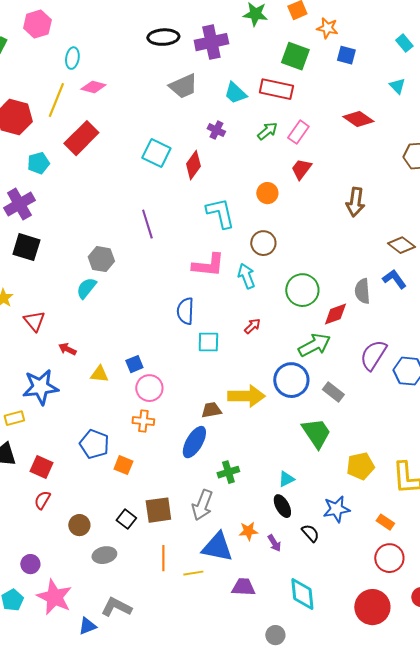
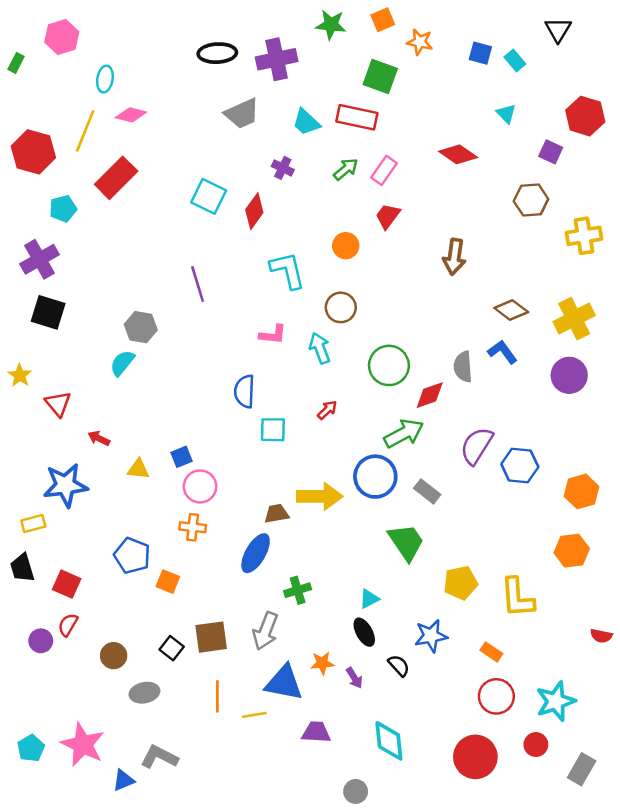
blue square: (346, 55) -> (480, 53), moved
pink L-shape: (208, 265) -> (273, 335), size x0.7
purple circle: (30, 564) -> (41, 641), moved

